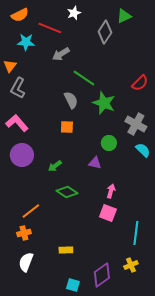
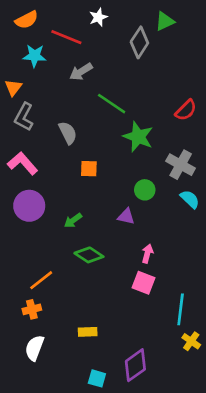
gray semicircle: (71, 100) -> (68, 133), moved
yellow cross: (131, 265) -> (191, 341), moved, turned -32

